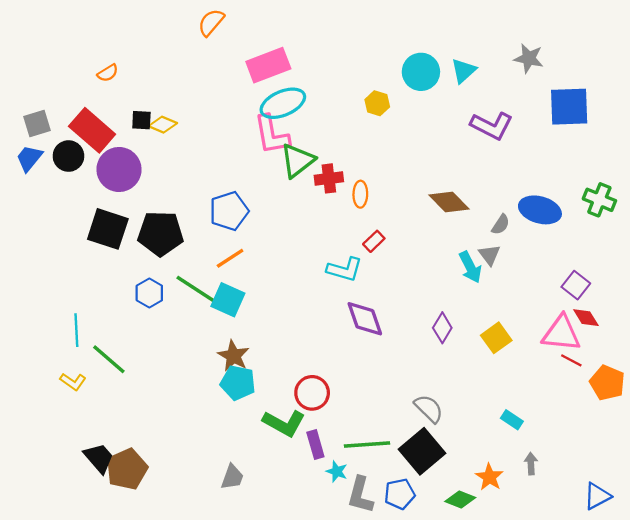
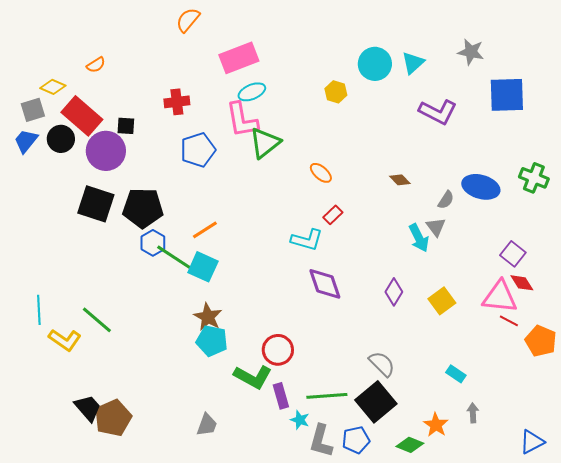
cyan ellipse: (283, 103) -> (252, 92), size x0.7
black square: (141, 120) -> (126, 126), moved
yellow diamond: (163, 125) -> (53, 87), moved
red cross: (329, 178) -> (177, 102), moved
orange ellipse: (360, 194) -> (321, 173), turned -50
brown diamond: (449, 202) -> (400, 180), size x0.6
blue pentagon: (229, 211) -> (198, 150), moved
blue hexagon: (149, 293) -> (153, 243), moved
cyan line: (76, 330) -> (39, 310), moved
yellow L-shape: (73, 382) -> (65, 340), size x1.4

